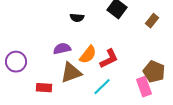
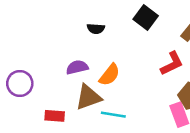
red L-shape: (109, 59) -> (172, 64), moved
cyan line: (102, 87) -> (113, 115), moved, turned 54

